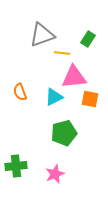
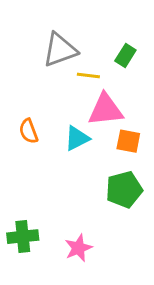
green pentagon: (64, 133) -> (124, 190), moved

